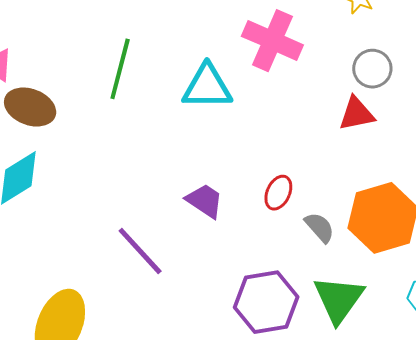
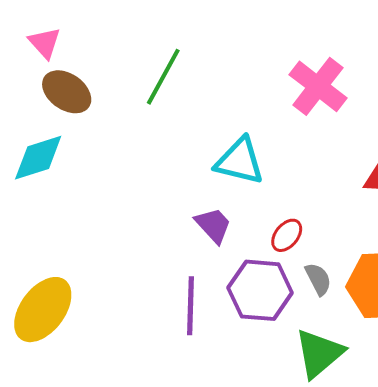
cyan triangle: (207, 87) -> (240, 161), moved
purple line: (140, 251) -> (191, 306), moved, turned 30
purple hexagon: (266, 302) -> (260, 290), moved

